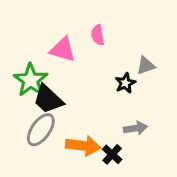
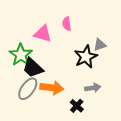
black star: (125, 83) -> (86, 57), size x1.6
orange arrow: (83, 146) -> (52, 88), moved

